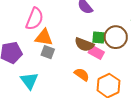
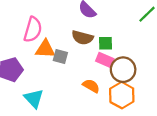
brown circle: (116, 37) -> (123, 70), moved
brown semicircle: (84, 45) -> (82, 38), moved
gray square: (48, 52) -> (60, 56), moved

